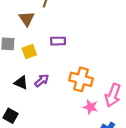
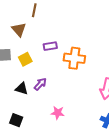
orange cross: (81, 79) -> (74, 58), moved
pink star: (90, 107) -> (58, 113), moved

